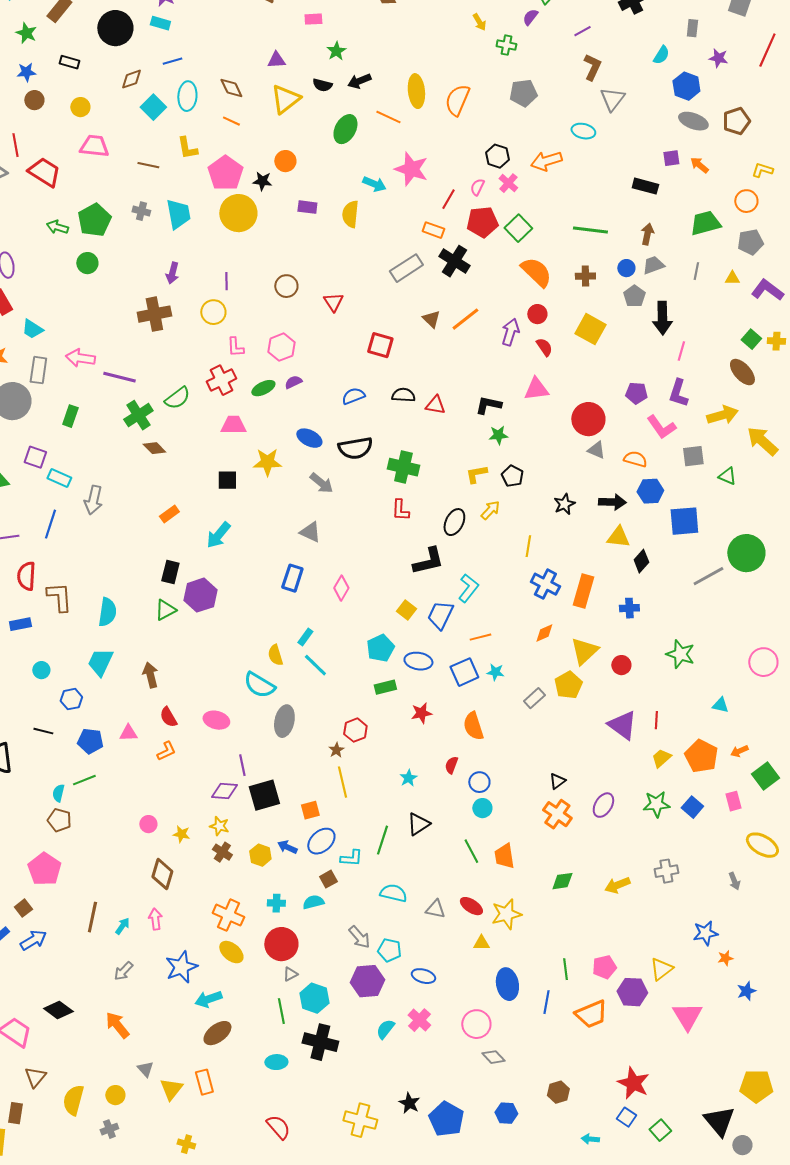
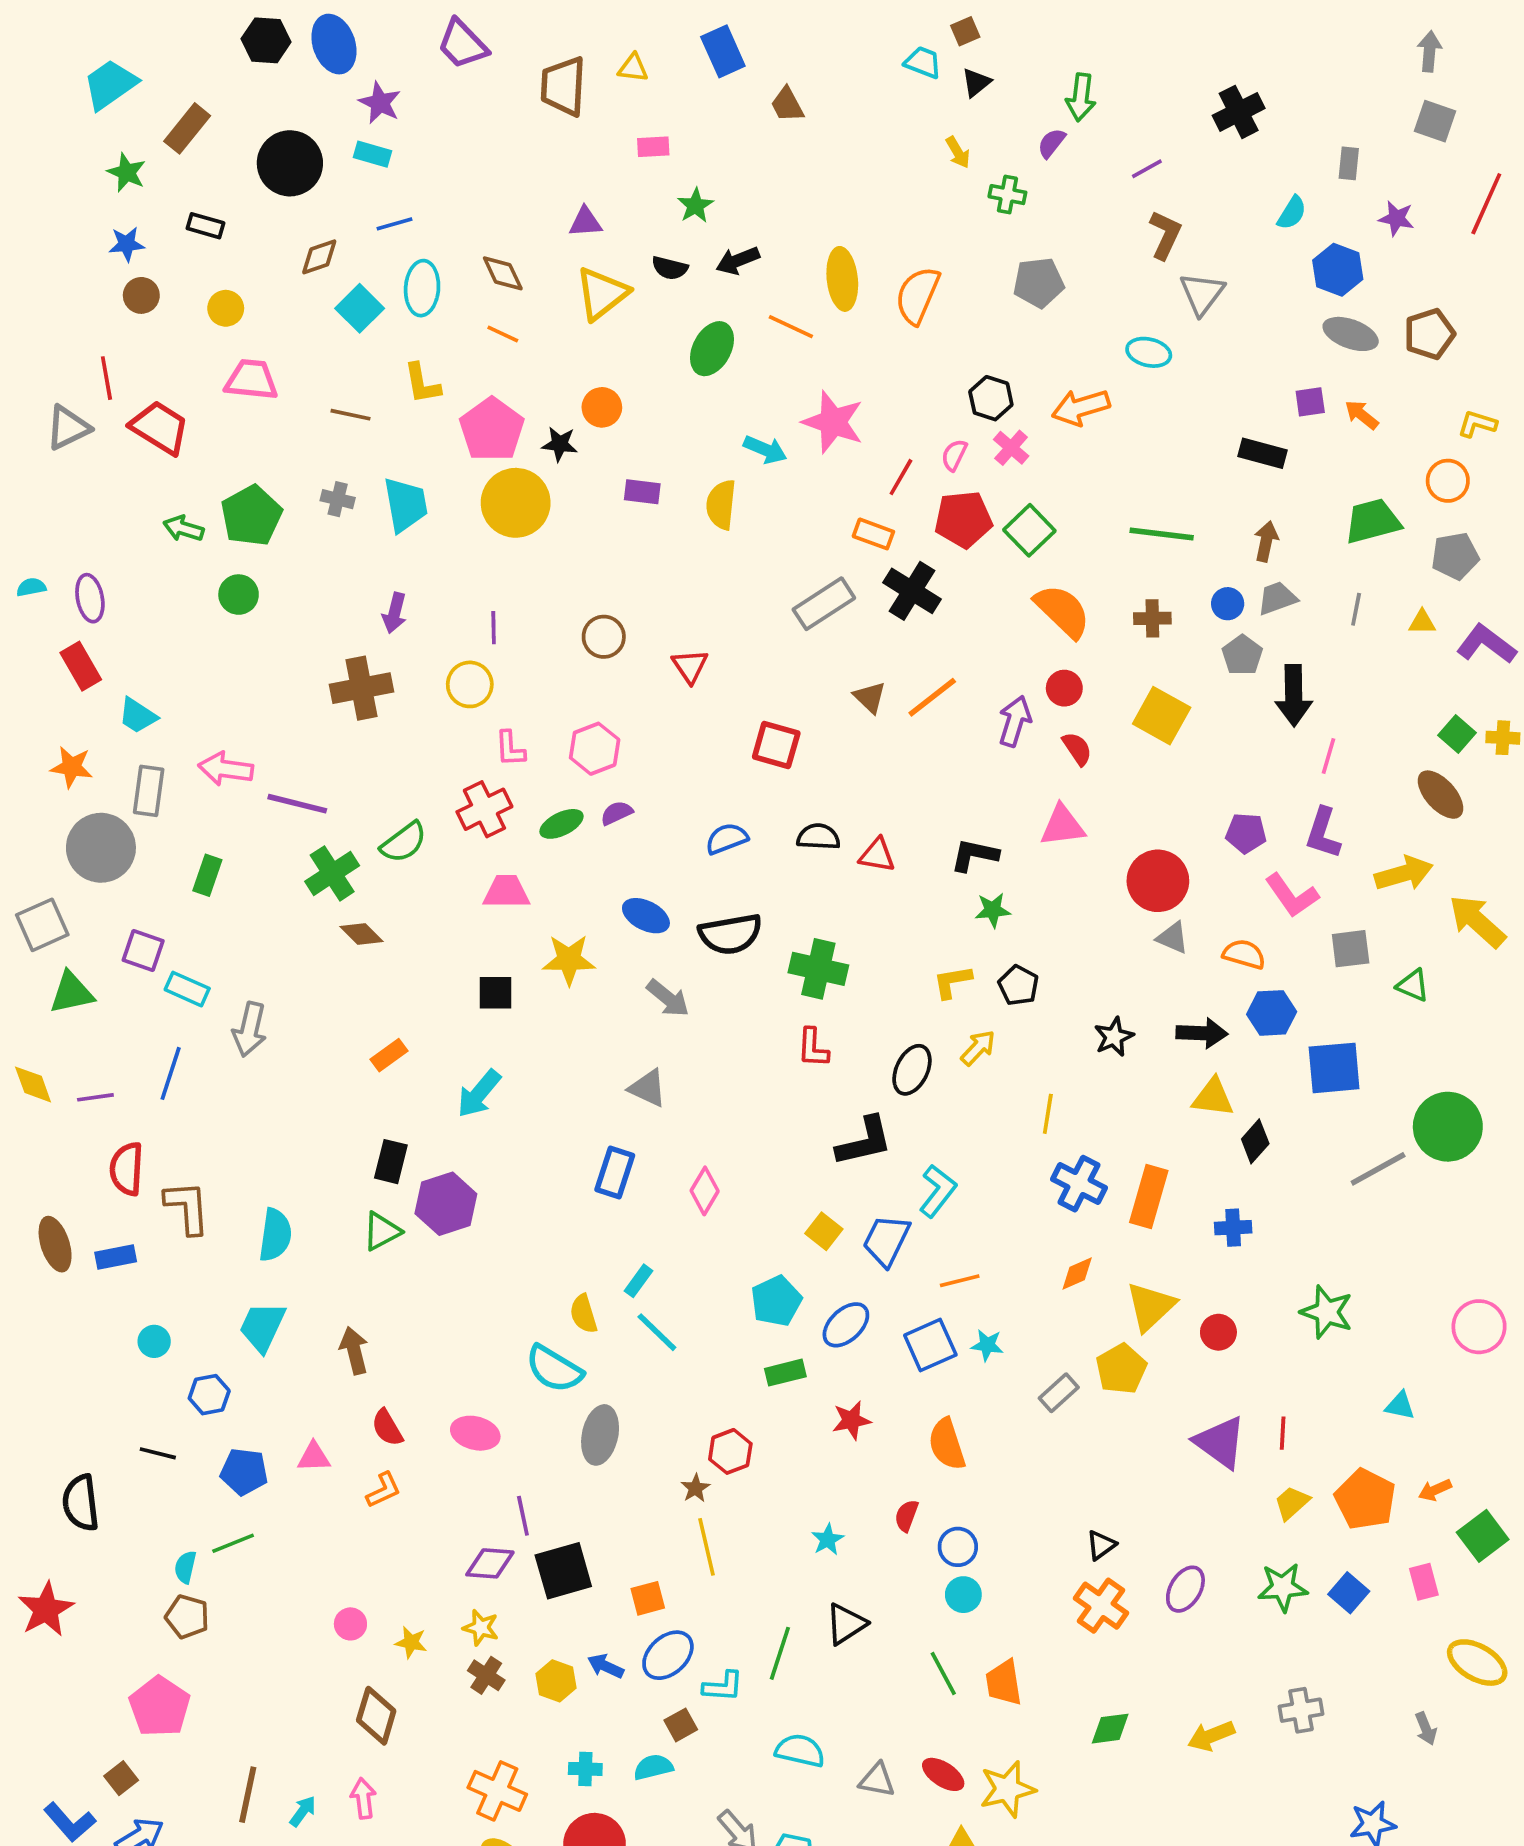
blue ellipse: (418, 661) -> (846, 1325), turned -52

